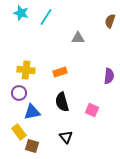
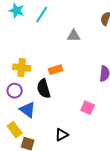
black semicircle: (62, 102) -> (44, 89), moved
blue triangle: (32, 112) -> (28, 110), turned 48
black triangle: (66, 137) -> (62, 135), turned 40

